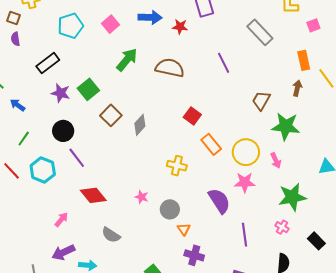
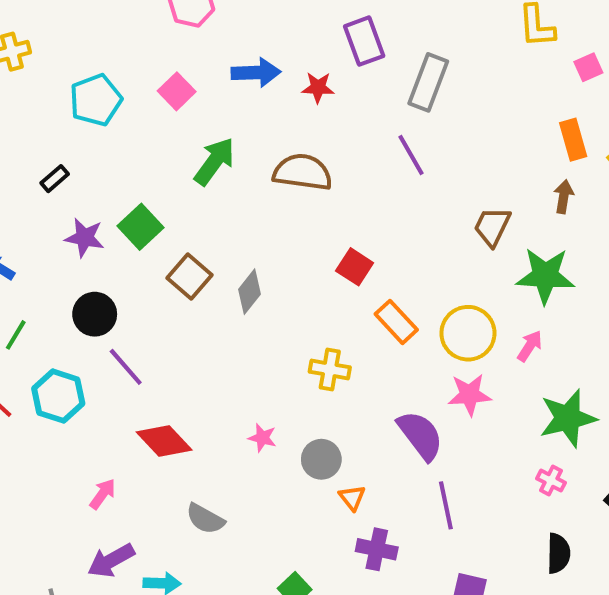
gray rectangle: (260, 32) -> (428, 82), moved, turned 68
black rectangle: (48, 63) -> (55, 179), size x0.6
pink arrow: (276, 160) -> (530, 346), turned -119
purple line: (244, 235) -> (446, 505), moved

